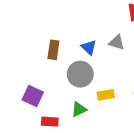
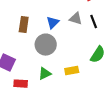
blue triangle: (89, 47) -> (53, 23), turned 32
yellow rectangle: (106, 95) -> (72, 71), moved

